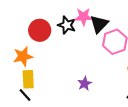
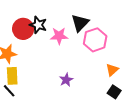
pink star: (84, 17) -> (59, 36), moved
black star: (67, 25) -> (38, 25), moved

